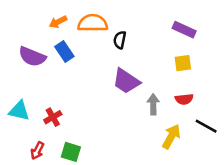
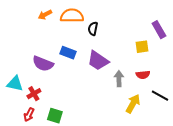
purple rectangle: (184, 30) -> (159, 30), moved, turned 36
blue rectangle: (64, 52) -> (68, 53), moved, turned -35
purple semicircle: (32, 57) -> (43, 64), moved
red cross: (53, 117) -> (34, 94), moved

